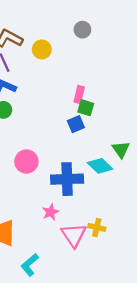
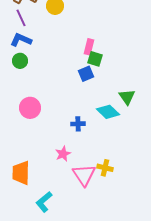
pink circle: (26, 162) -> (30, 108), moved
blue cross: (67, 179) -> (78, 124), size x0.5

